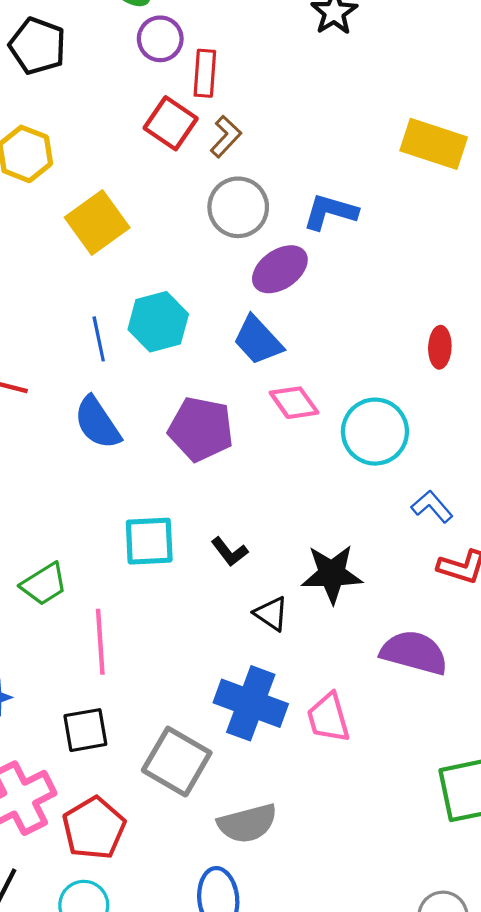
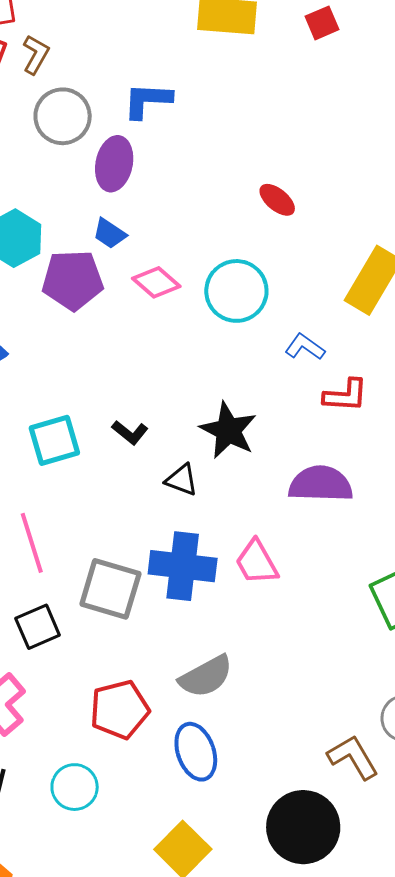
purple ellipse: (280, 269) -> (114, 164), turned -30
blue trapezoid: (258, 340) -> (110, 233), size x0.7
red ellipse: (440, 347) -> (277, 200), turned -39
purple pentagon: (201, 429) -> (73, 280), moved
black star: (332, 574) -> (228, 430), turned -30
gray square: (177, 762) -> (110, 589), moved
red pentagon: (94, 828) -> (120, 710), moved, turned 30

